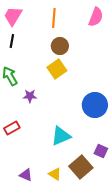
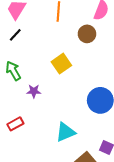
black line: (12, 41) -> (15, 35), turned 32
brown circle: (60, 46) -> (87, 34), moved

